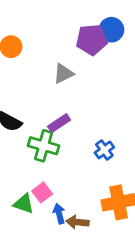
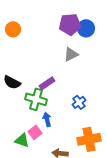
blue circle: (111, 30) -> (86, 28), moved
gray triangle: (63, 74) -> (71, 54), moved
blue arrow: (59, 214) -> (47, 119), moved

